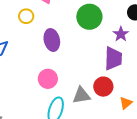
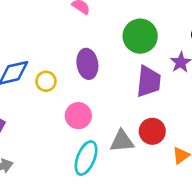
yellow circle: (26, 16) -> (46, 81), moved
purple trapezoid: (113, 58) -> (149, 81), moved

